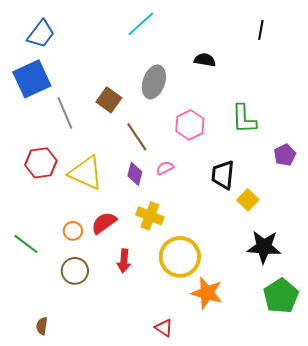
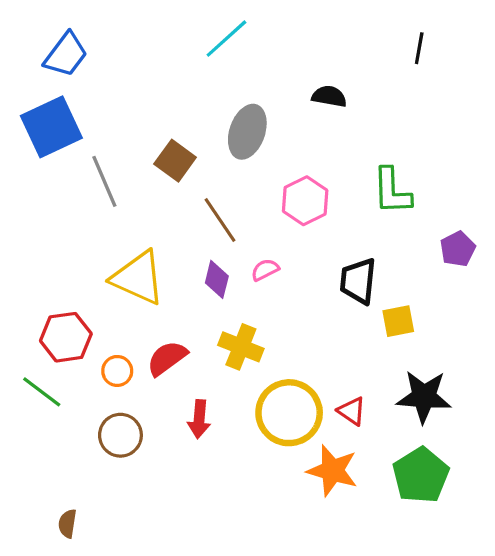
red hexagon: (41, 163) -> (66, 337), moved
yellow square: (248, 200) -> (398, 321), turned 35
green pentagon: (281, 296) -> (421, 475), moved
red triangle: (164, 328) -> (352, 411), moved

